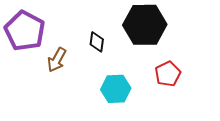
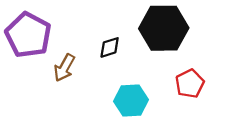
black diamond: (97, 42) -> (110, 47), turned 65

